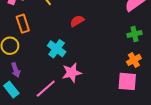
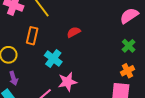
orange rectangle: (23, 24) -> (32, 36), moved, turned 30
green cross: (134, 34) -> (129, 46), turned -32

